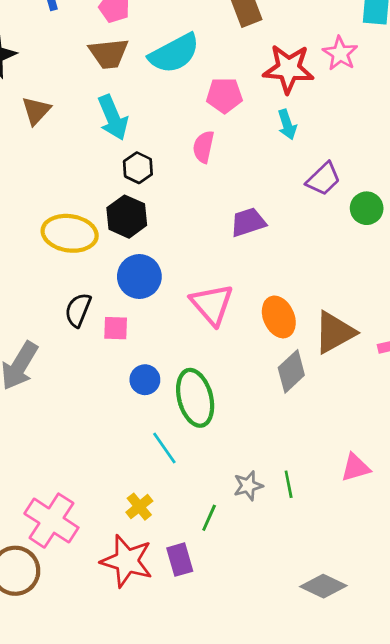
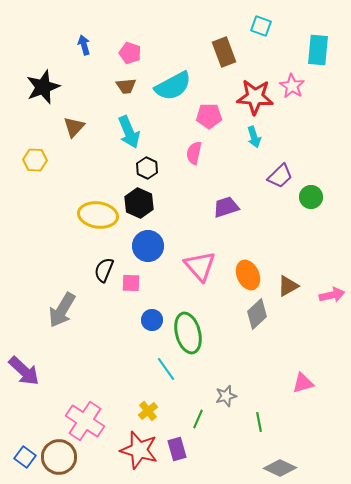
brown trapezoid: (109, 53) -> (126, 86), size x0.7
brown triangle: (335, 332) -> (288, 286), size x0.7
green line: (289, 484) -> (259, 422), moved

